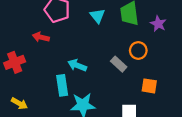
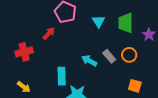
red arrow: (41, 37) -> (49, 33), turned 112
gray rectangle: (119, 64) -> (109, 56), moved
cyan arrow: (77, 65) -> (89, 61), moved

